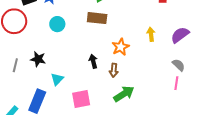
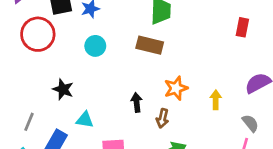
yellow arrow: (151, 34) -> (216, 100), moved
gray line: (15, 65) -> (29, 122), moved
cyan triangle: (57, 79) -> (85, 120), turned 48

